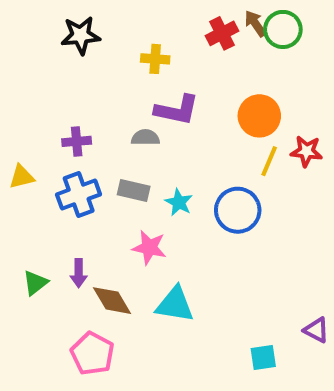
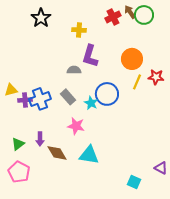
black star: (81, 35) -> (41, 18), turned -30
purple L-shape: (177, 110) -> (90, 56), turned 95
purple cross: (77, 141) -> (25, 100), moved
gray rectangle: (134, 191) -> (68, 97), turned 35
blue circle: (238, 210) -> (107, 94), moved
pink pentagon: (92, 354) -> (19, 172), moved
cyan square: (263, 358) -> (134, 182), turned 32

